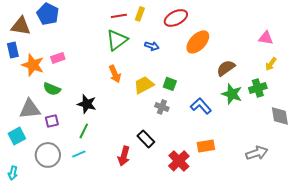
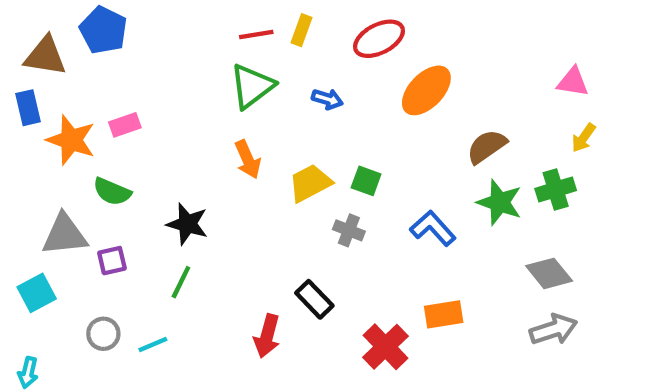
gray diamond: (280, 116) -> (549, 273), moved, turned -30
cyan line: (79, 154) -> (153, 345), moved
gray circle: (48, 155) -> (103, 334), size x0.6

